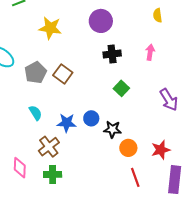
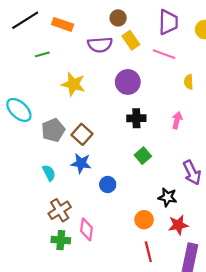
blue star: (67, 123) -> (81, 163), moved
black star: (112, 129) -> (167, 197), moved
pink diamond: (20, 168) -> (86, 229), moved

